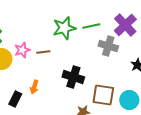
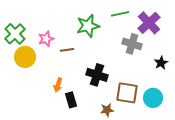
green line: (91, 26) -> (120, 14), moved
pink star: (22, 50) -> (46, 39), moved
black rectangle: (15, 99) -> (71, 100), moved, turned -42

